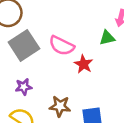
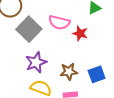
purple star: (24, 87) -> (36, 62), size x1.5

